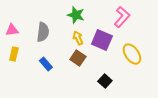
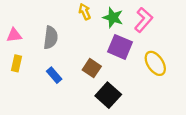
green star: (76, 15) -> (113, 18), moved
yellow arrow: (78, 38) -> (85, 12), moved
black square: (105, 81) -> (108, 95), moved, size x1.5

